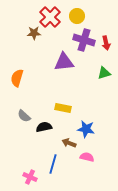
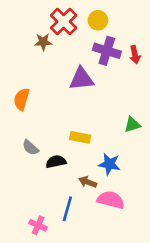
green triangle: (104, 73) -> (132, 125), moved
pink semicircle: (87, 157) -> (111, 200), size x1.5

